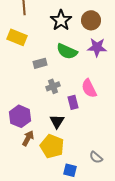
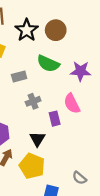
black star: (61, 20) -> (27, 30), moved
brown circle: (91, 20) -> (56, 30), moved
purple star: (97, 47) -> (80, 71), moved

